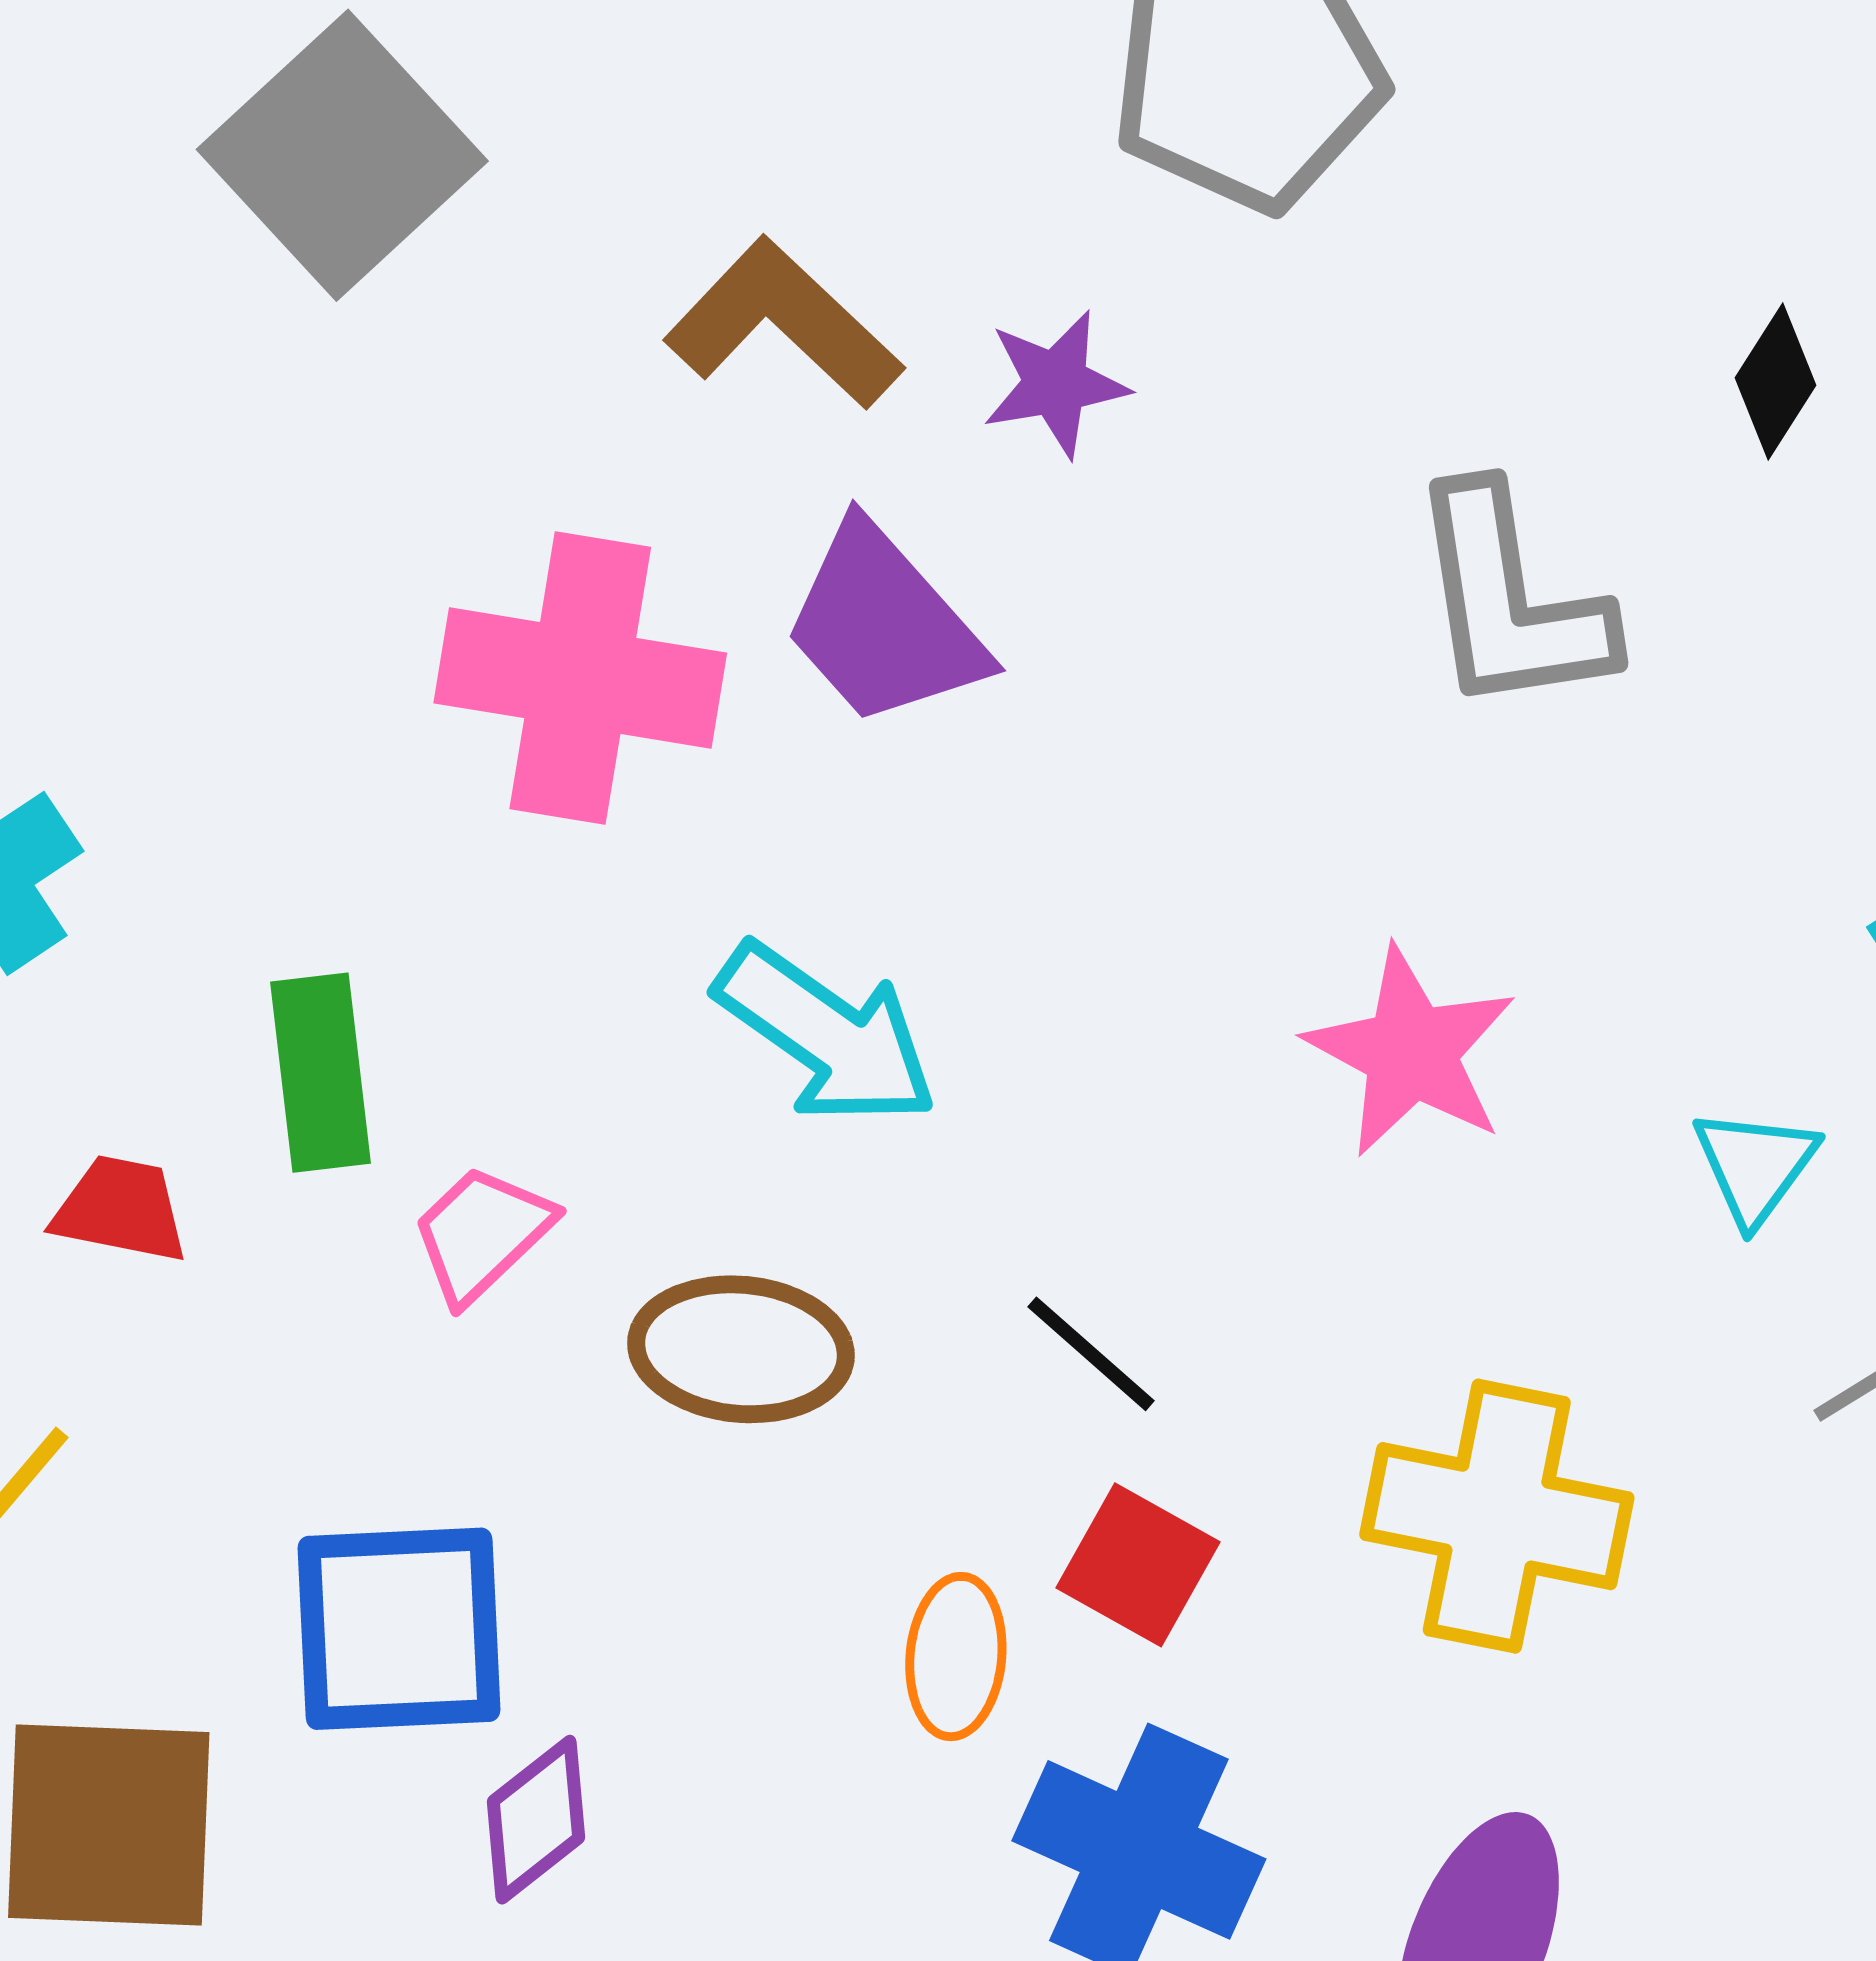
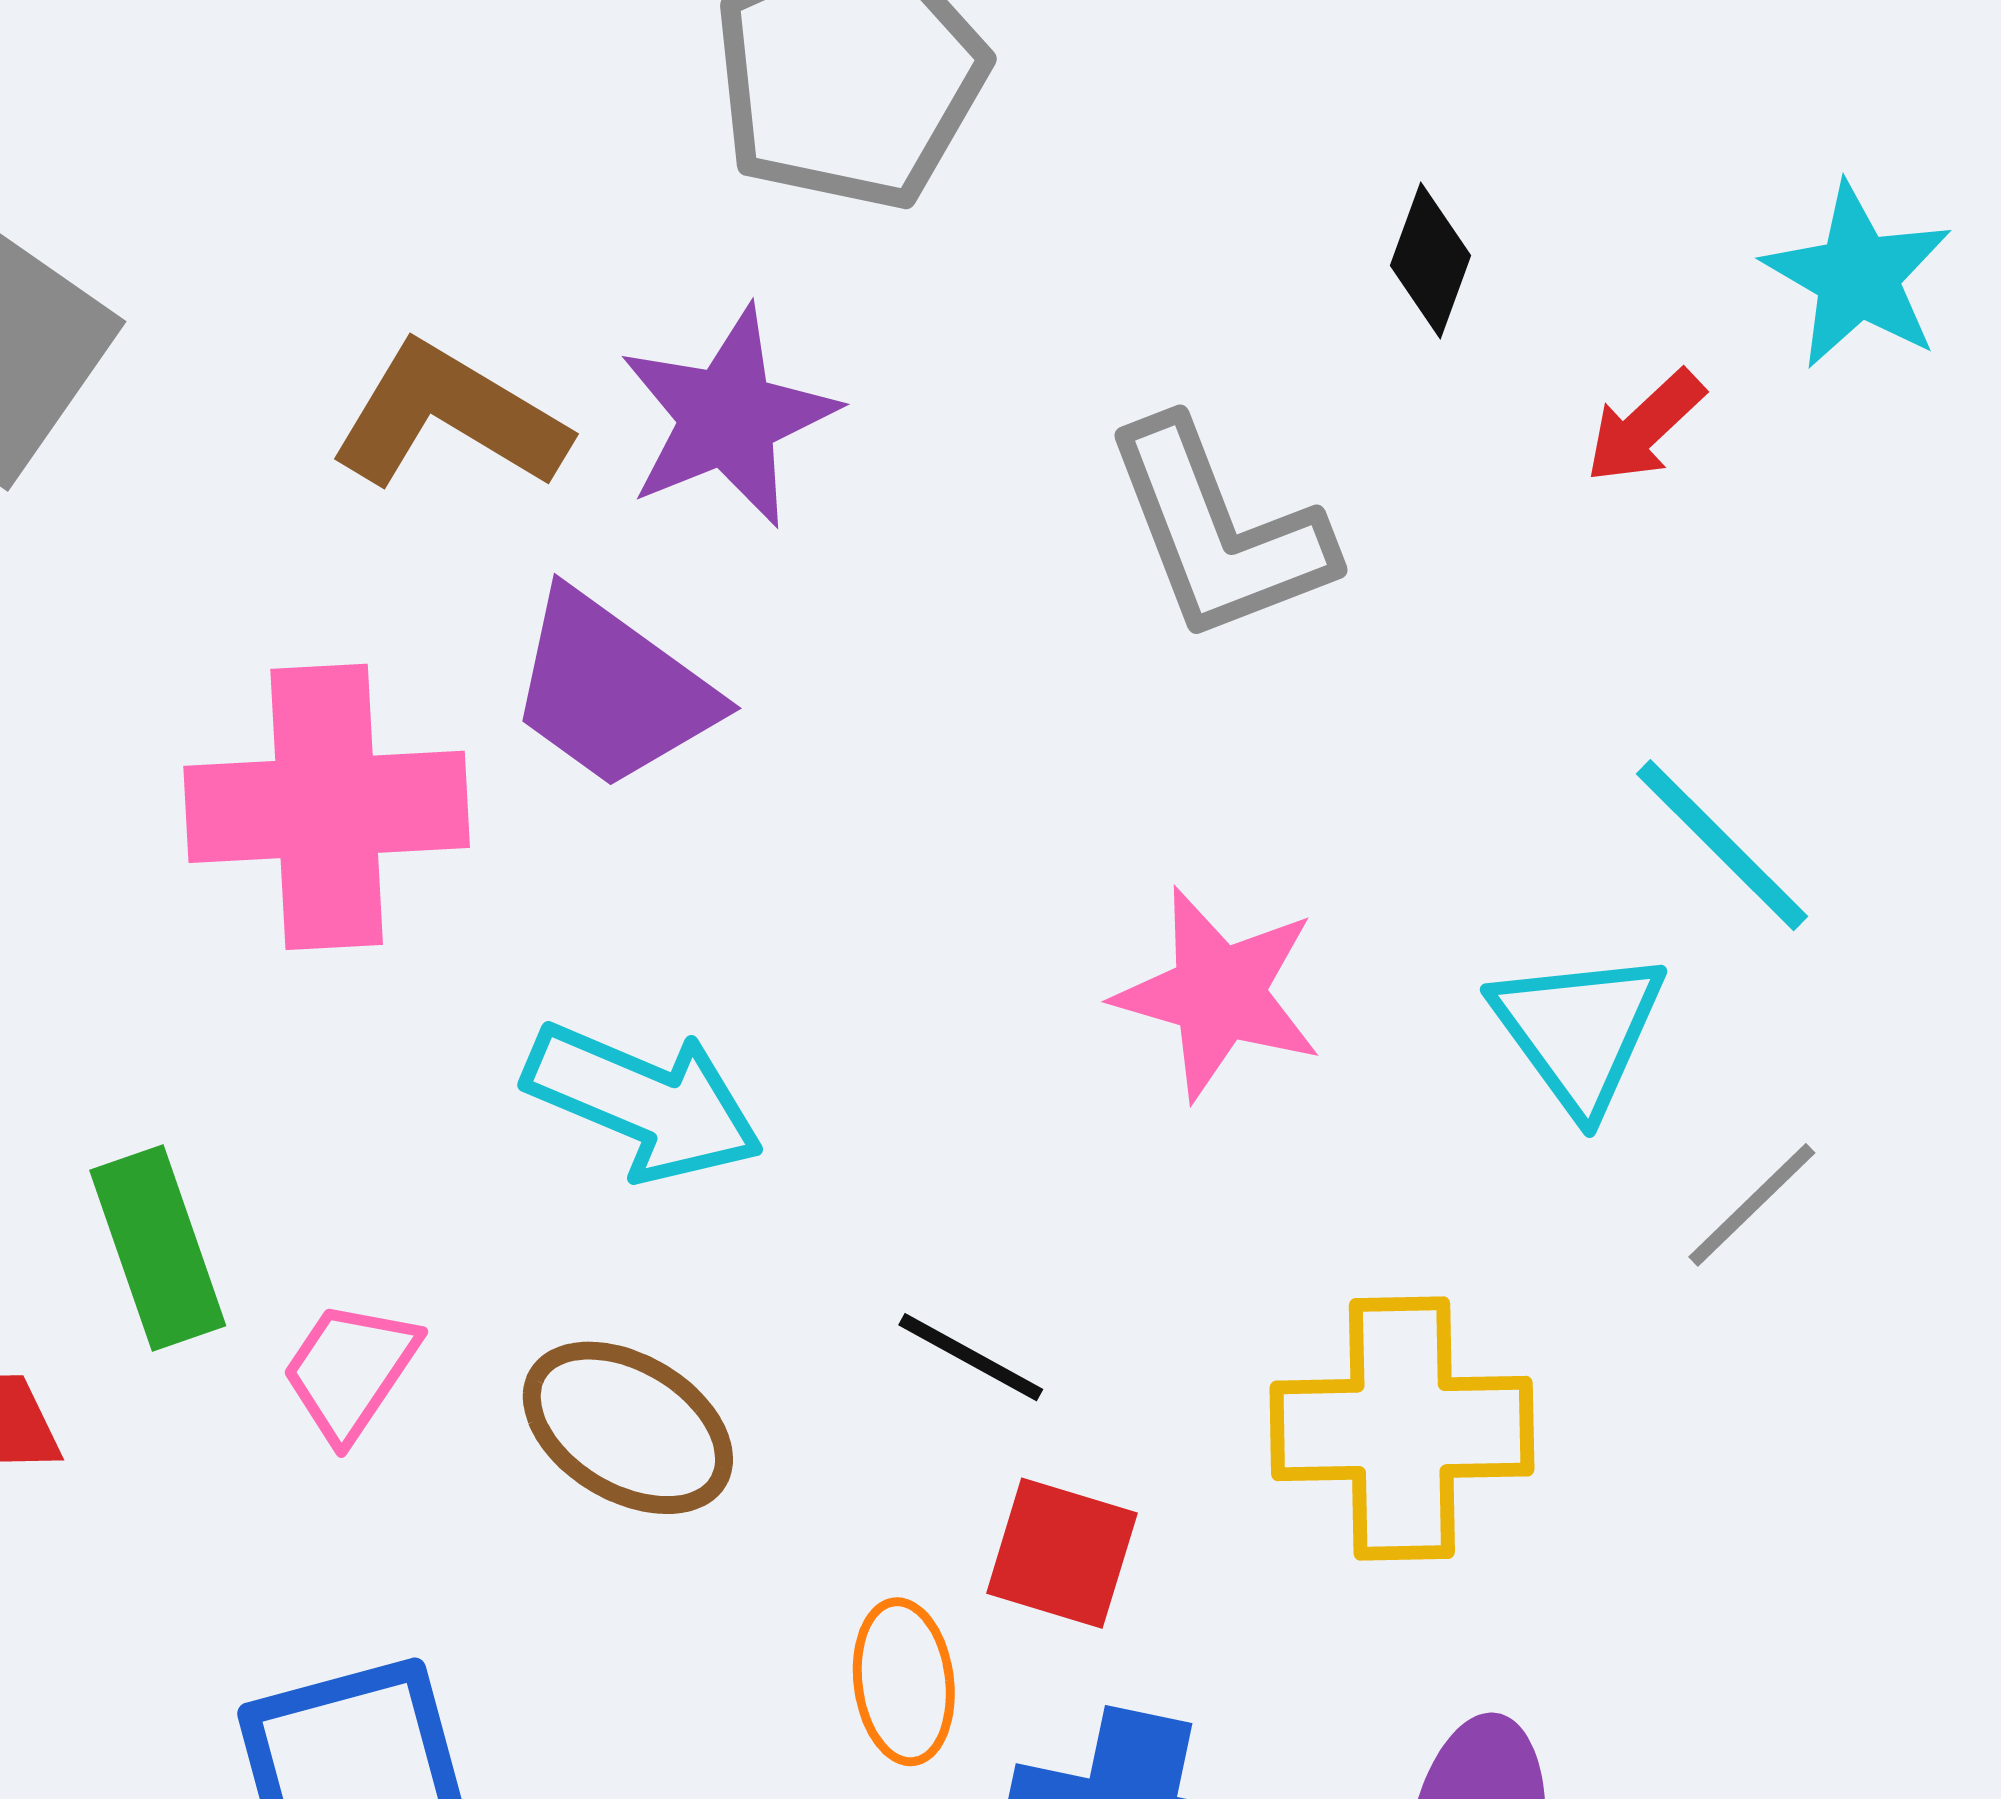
purple star: (1056, 384) -> (728, 417), size x1.5
cyan triangle: (1755, 1166) -> (1579, 1031), size x1.4
brown ellipse: (741, 1349) -> (628, 1428), turned 38

